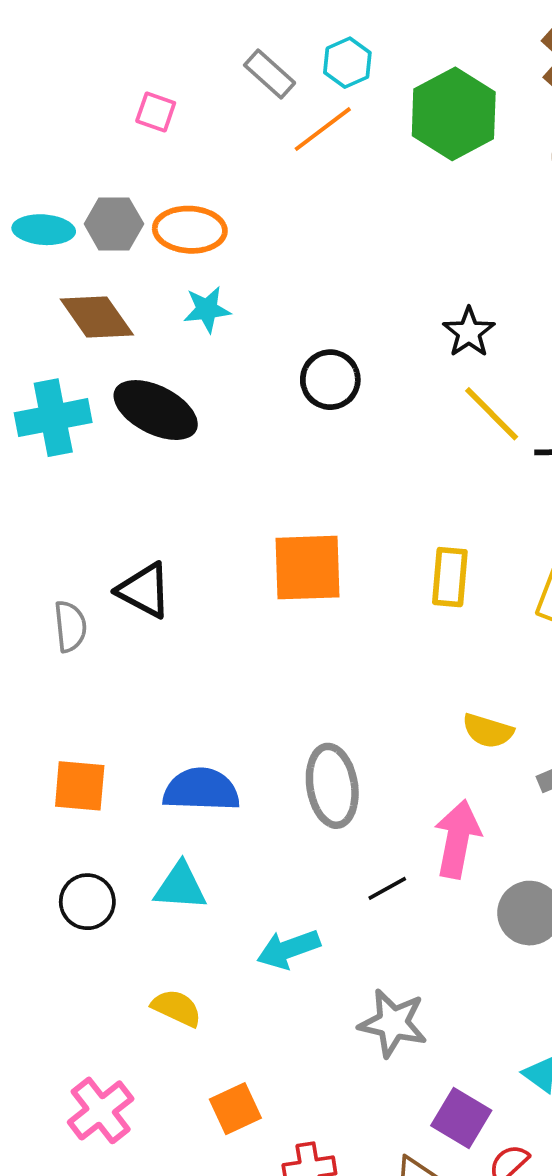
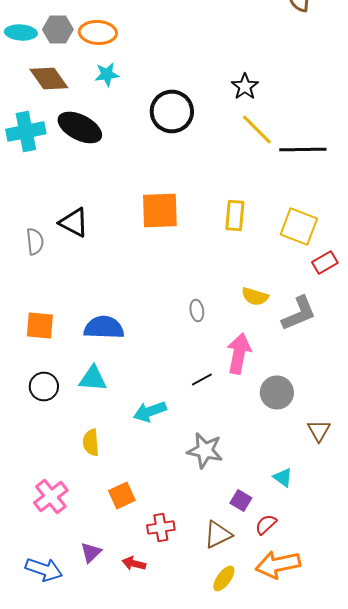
black circle: (330, 380) -> (172, 112), size x1.4
gray ellipse: (332, 786) -> (197, 310), moved, size x0.5
yellow semicircle: (177, 1008) -> (91, 442), turned -120
purple square: (461, 1118) -> (241, 500), size x0.7

